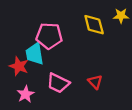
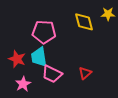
cyan trapezoid: (35, 54) -> (39, 57), moved
red triangle: (95, 82) -> (85, 73), turned 32

